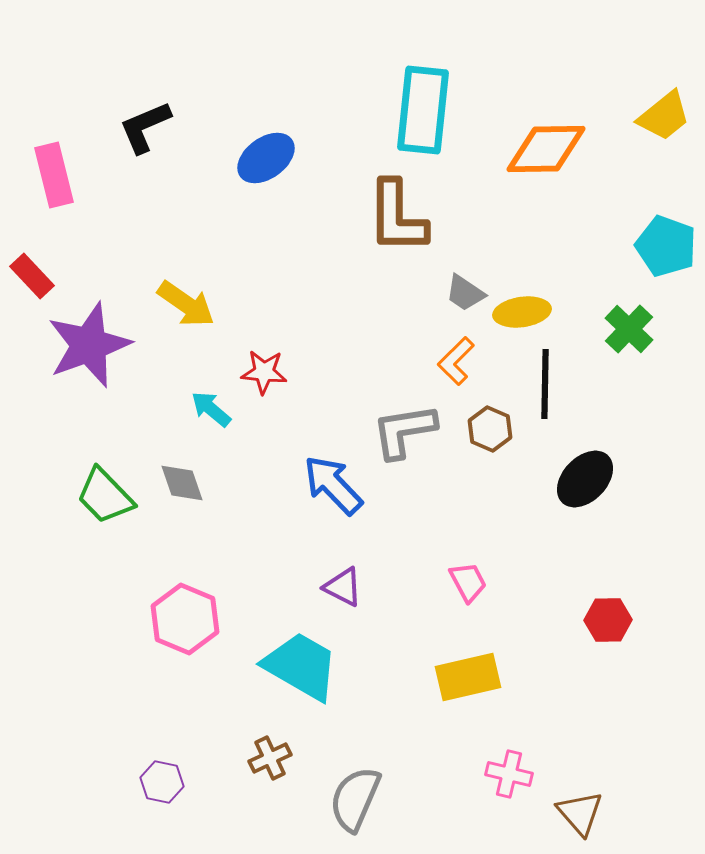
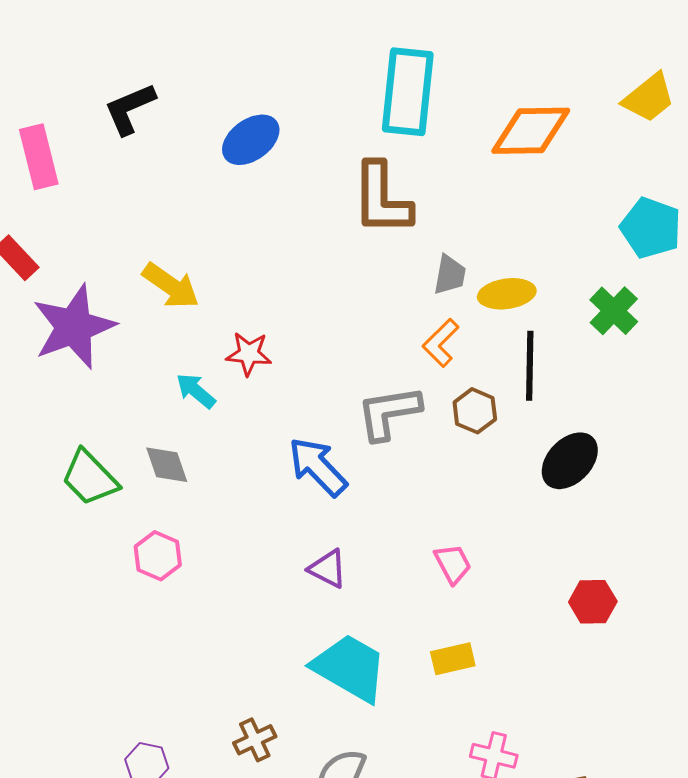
gray trapezoid: (465, 293) -> (450, 275), turned -114
pink hexagon: (185, 619) -> (158, 556), moved, size x0.7
cyan trapezoid: (301, 666) -> (350, 668), moved
yellow rectangle: (468, 677) -> (453, 659), size x0.7

